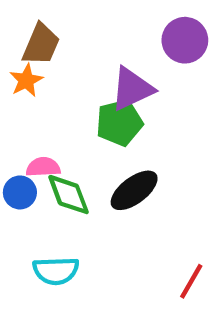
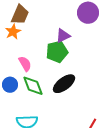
purple triangle: (132, 89) -> (63, 36), size x0.7
pink semicircle: (43, 167) -> (25, 64), moved, turned 63

